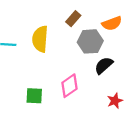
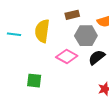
brown rectangle: (73, 19) -> (72, 15), turned 32
pink diamond: (70, 86) -> (67, 57), moved, turned 60

